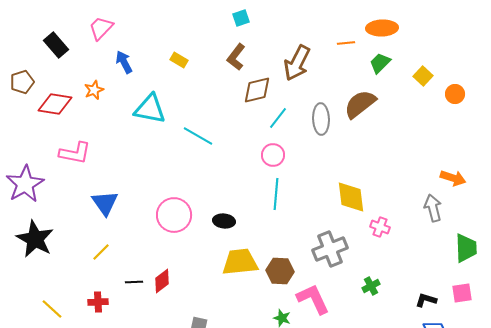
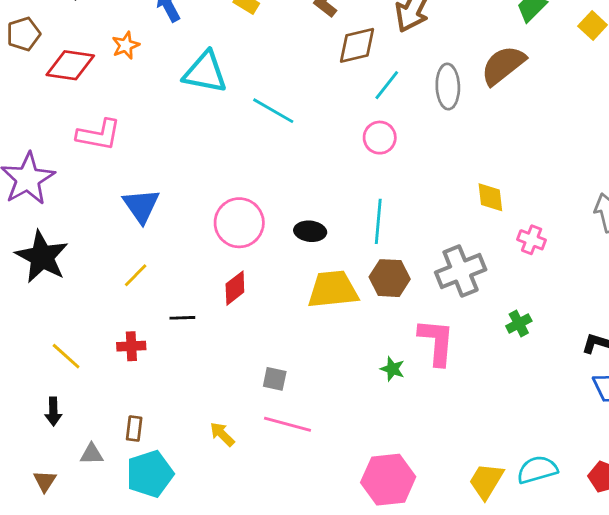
cyan line: (276, 194) -> (378, 221), moved
yellow diamond: (351, 197) -> (490, 197), size x0.7
brown hexagon: (280, 271) -> (390, 278), moved
red diamond: (162, 281) -> (235, 288), moved
pink L-shape: (313, 299) -> (436, 342), turned 30

